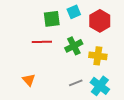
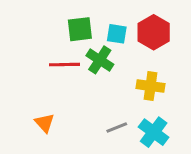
cyan square: (74, 12) -> (117, 34), moved, turned 32
green cross: (74, 46) -> (100, 60), moved, turned -30

